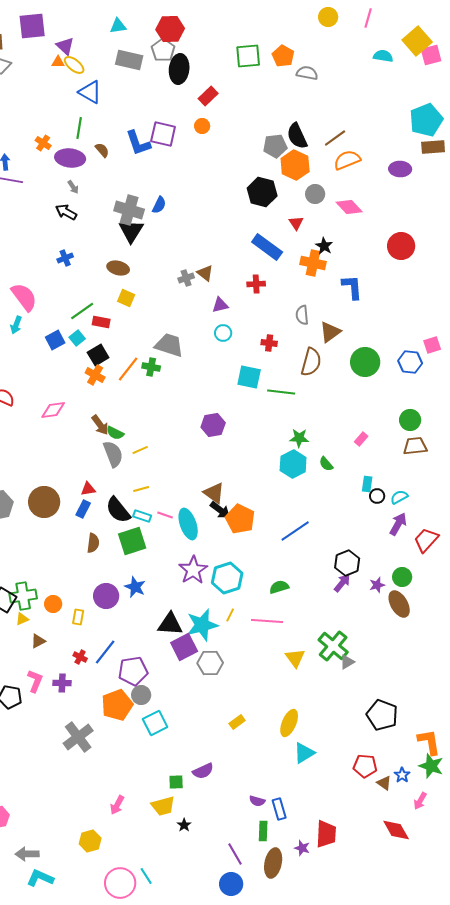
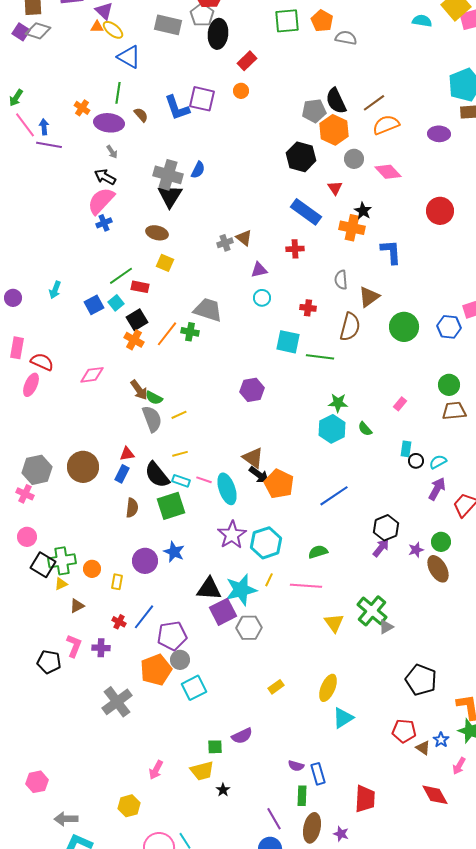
pink semicircle: (24, 297) -> (101, 201), moved, turned -100
purple star: (302, 848) -> (341, 834), moved

